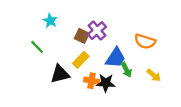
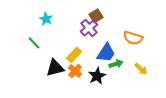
brown square: (82, 36) -> (96, 16), moved, turned 32
green arrow: (126, 70) -> (116, 64), turned -80
orange cross: (92, 81) -> (75, 71), moved, turned 32
black star: (106, 83) -> (97, 76), turned -30

